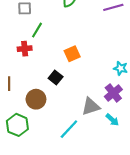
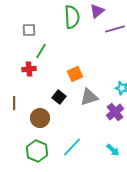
gray triangle: (91, 106) -> (89, 97), moved
cyan arrow: (112, 120) -> (113, 150), moved
green hexagon: (17, 125) -> (37, 151), moved

